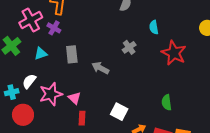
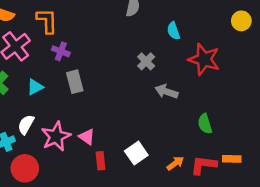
purple cross: (54, 28) -> (61, 51), moved
gray arrow: (100, 68) -> (166, 92), moved
white square: (119, 112) -> (136, 153), moved, turned 36

